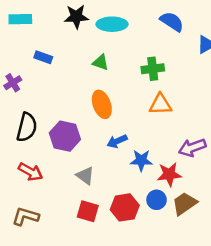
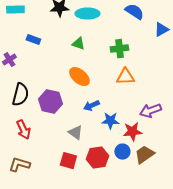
orange ellipse: (102, 104) -> (79, 77), turned -30
red arrow: (31, 172) -> (23, 130), turned 36
gray triangle: (85, 176) -> (75, 133), moved

